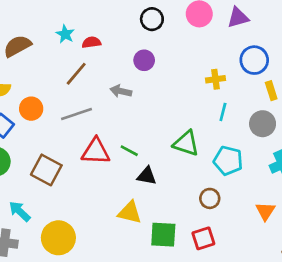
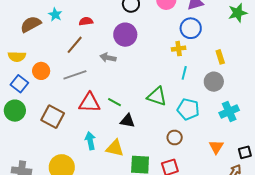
cyan star: (65, 34) -> (55, 15), moved
purple circle: (144, 60) -> (125, 35), size x1.5
blue circle: (254, 60) -> (191, 28), moved
cyan arrow: (20, 211) -> (90, 141), moved, turned 36

